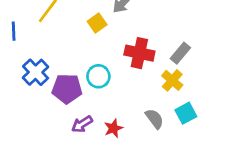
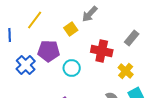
gray rectangle: (180, 53) -> (132, 38), moved
purple pentagon: (67, 89) -> (49, 51), moved

